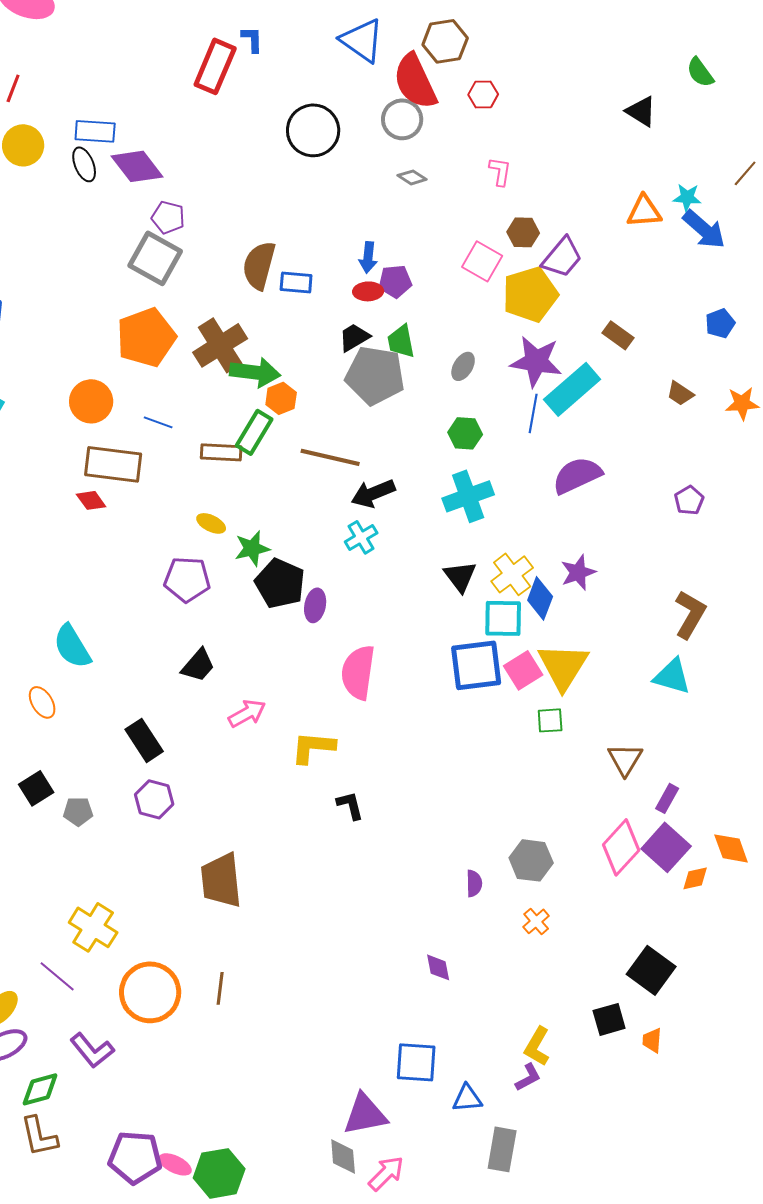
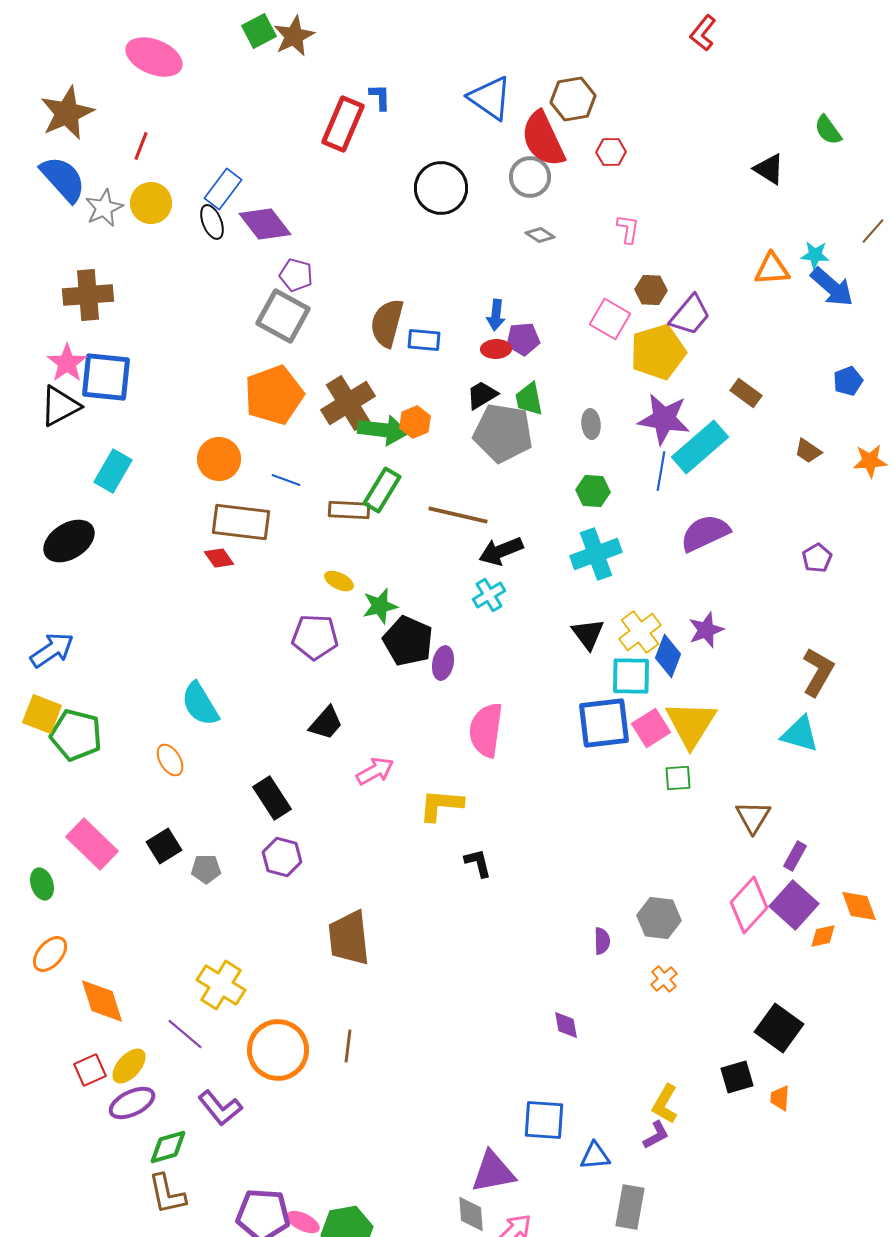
blue rectangle: (95, 131) -> (223, 189), turned -57
gray ellipse: (463, 366) -> (591, 424), turned -36
orange hexagon: (281, 398) -> (415, 422), moved

